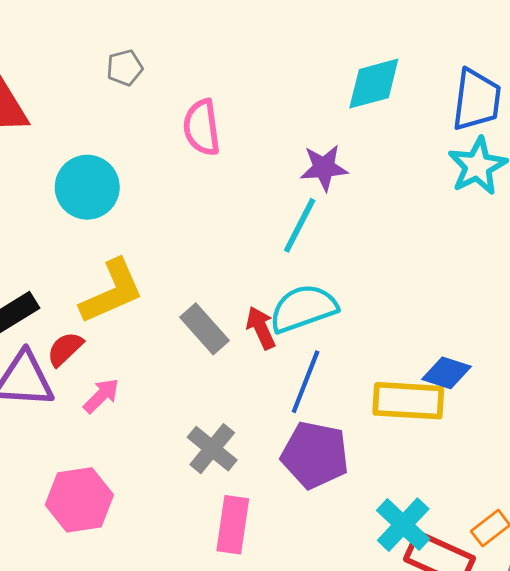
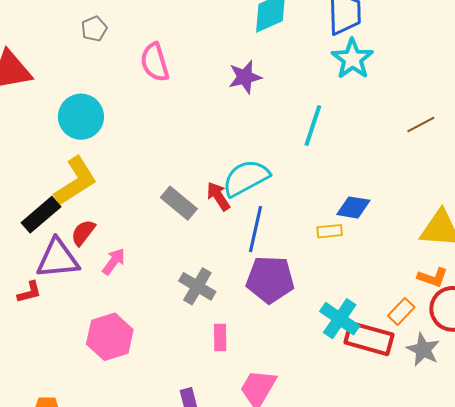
cyan line: (300, 225) -> (313, 126), moved
yellow L-shape: (112, 292) -> (75, 181), moved
yellow rectangle: (408, 401) -> (330, 231), size x0.5
pink rectangle: (233, 525) -> (220, 338), size x0.7

